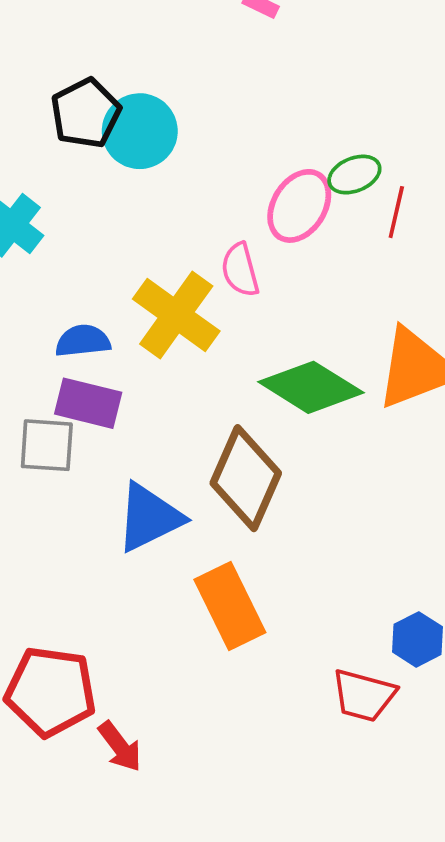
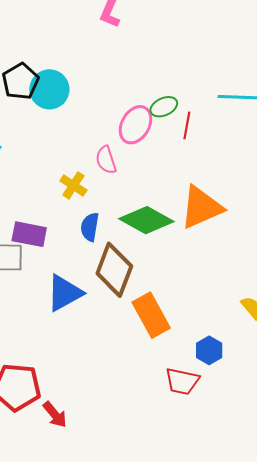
yellow cross: (176, 315) -> (73, 185), size x0.6
blue semicircle: (83, 341) -> (90, 227), moved, turned -72
orange rectangle: (230, 606) -> (151, 315), moved

